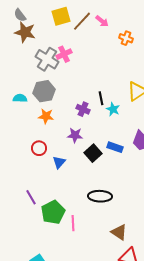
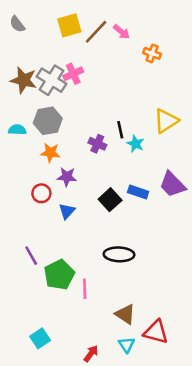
brown star: (25, 32) -> (24, 80), moved
purple star: (75, 135) -> (67, 177), moved
brown triangle: (119, 232) -> (125, 314), moved

